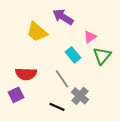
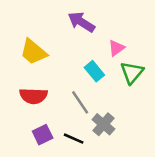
yellow trapezoid: (37, 32) -> (33, 52), moved
purple square: (16, 95) -> (43, 135), moved

